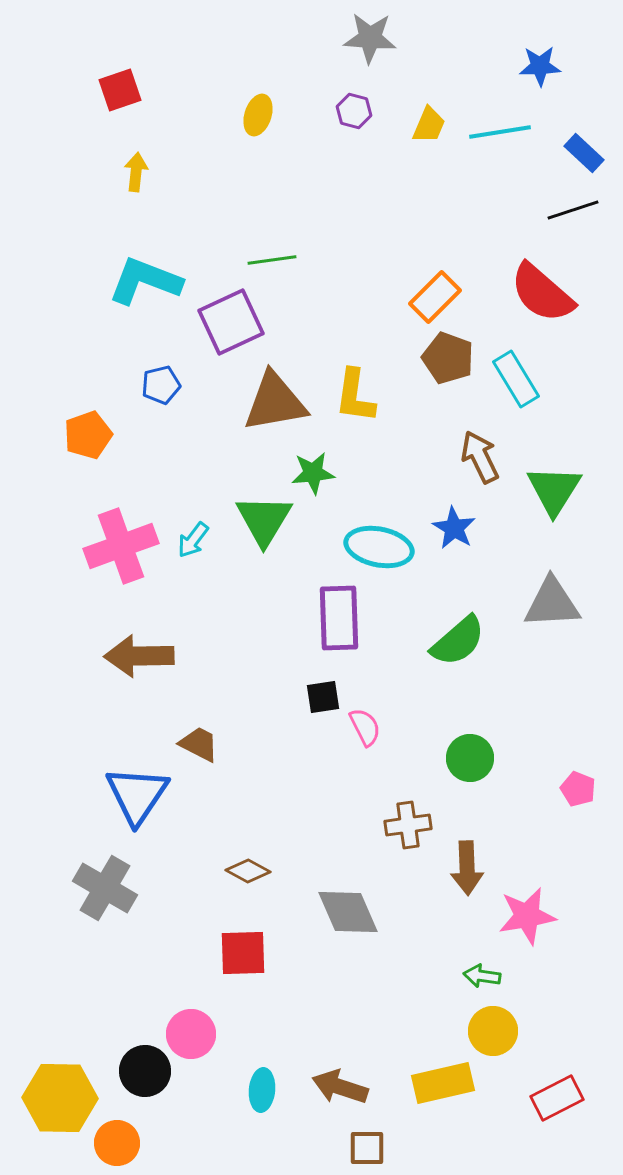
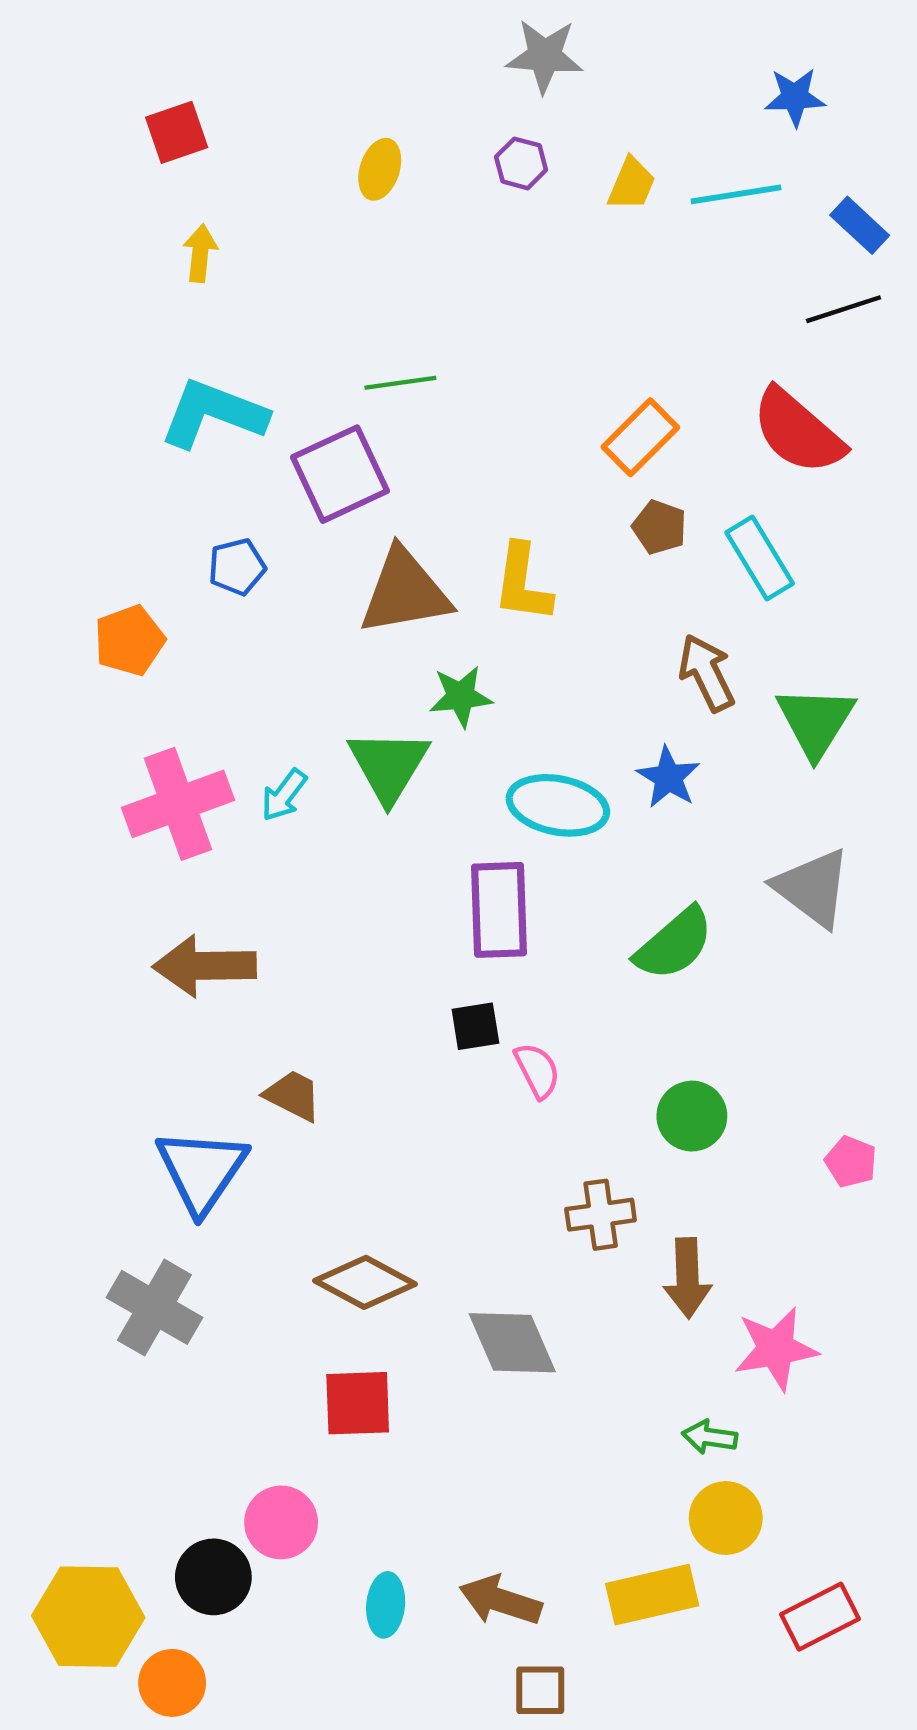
brown pentagon: (448, 358) -> (659, 527), size x0.7
gray triangle: (552, 603) -> (813, 888), turned 40
brown diamond: (248, 871) -> (365, 1282), size x1.5

